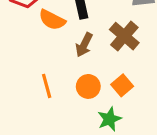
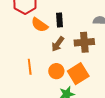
brown cross: (124, 36) -> (84, 42), turned 36
orange square: (122, 85) -> (78, 74), size x1.5

